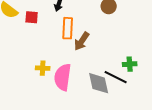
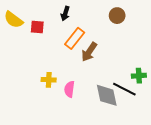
orange rectangle: (68, 28) -> (75, 38), turned 35
pink semicircle: (63, 77) -> (69, 89), size x0.6

